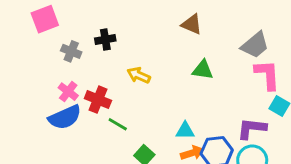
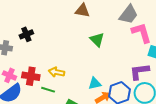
green triangle: (203, 70) -> (97, 40), turned 49
yellow arrow: (139, 75) -> (57, 72), moved

